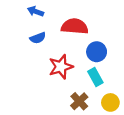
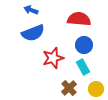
red semicircle: (75, 26) -> (79, 19), moved
blue semicircle: (38, 38) -> (33, 33), size x1.6

